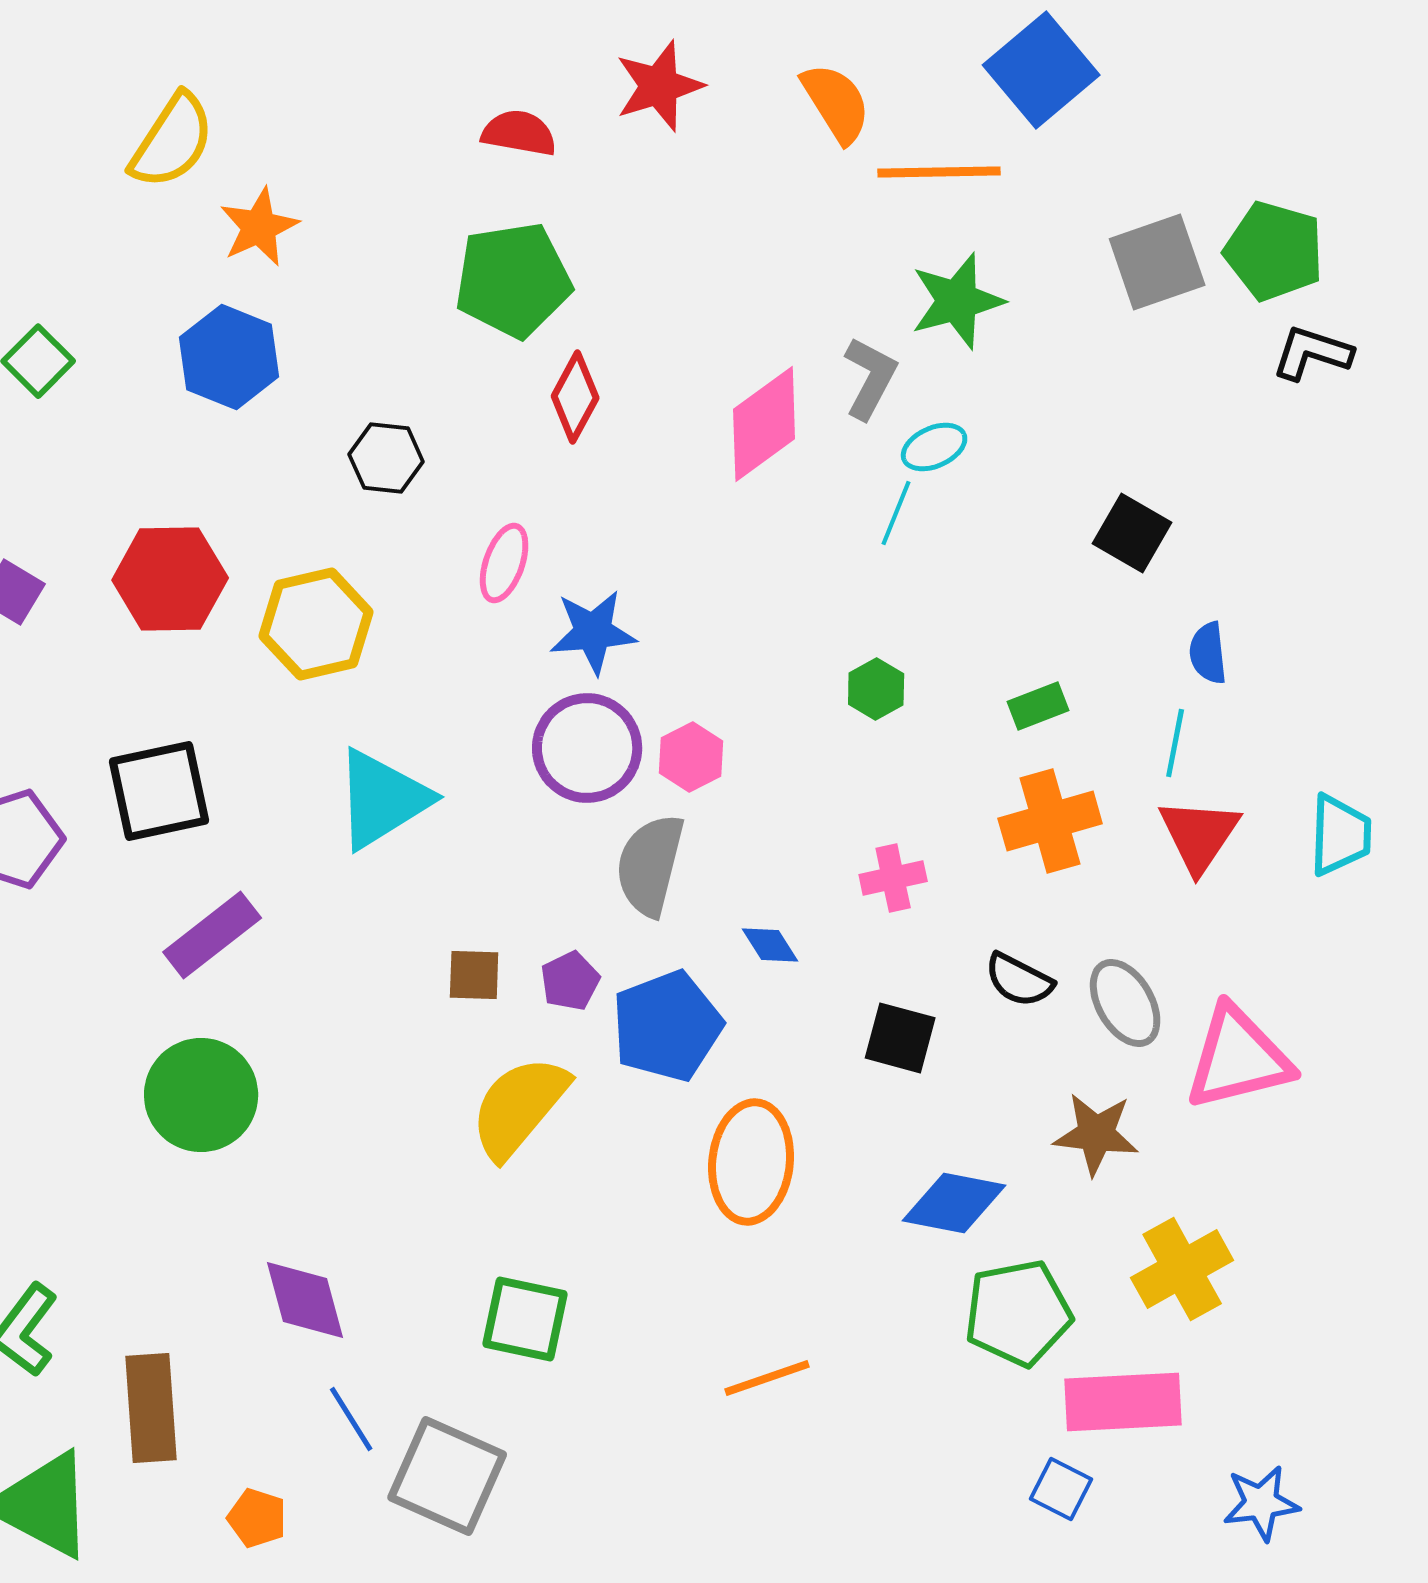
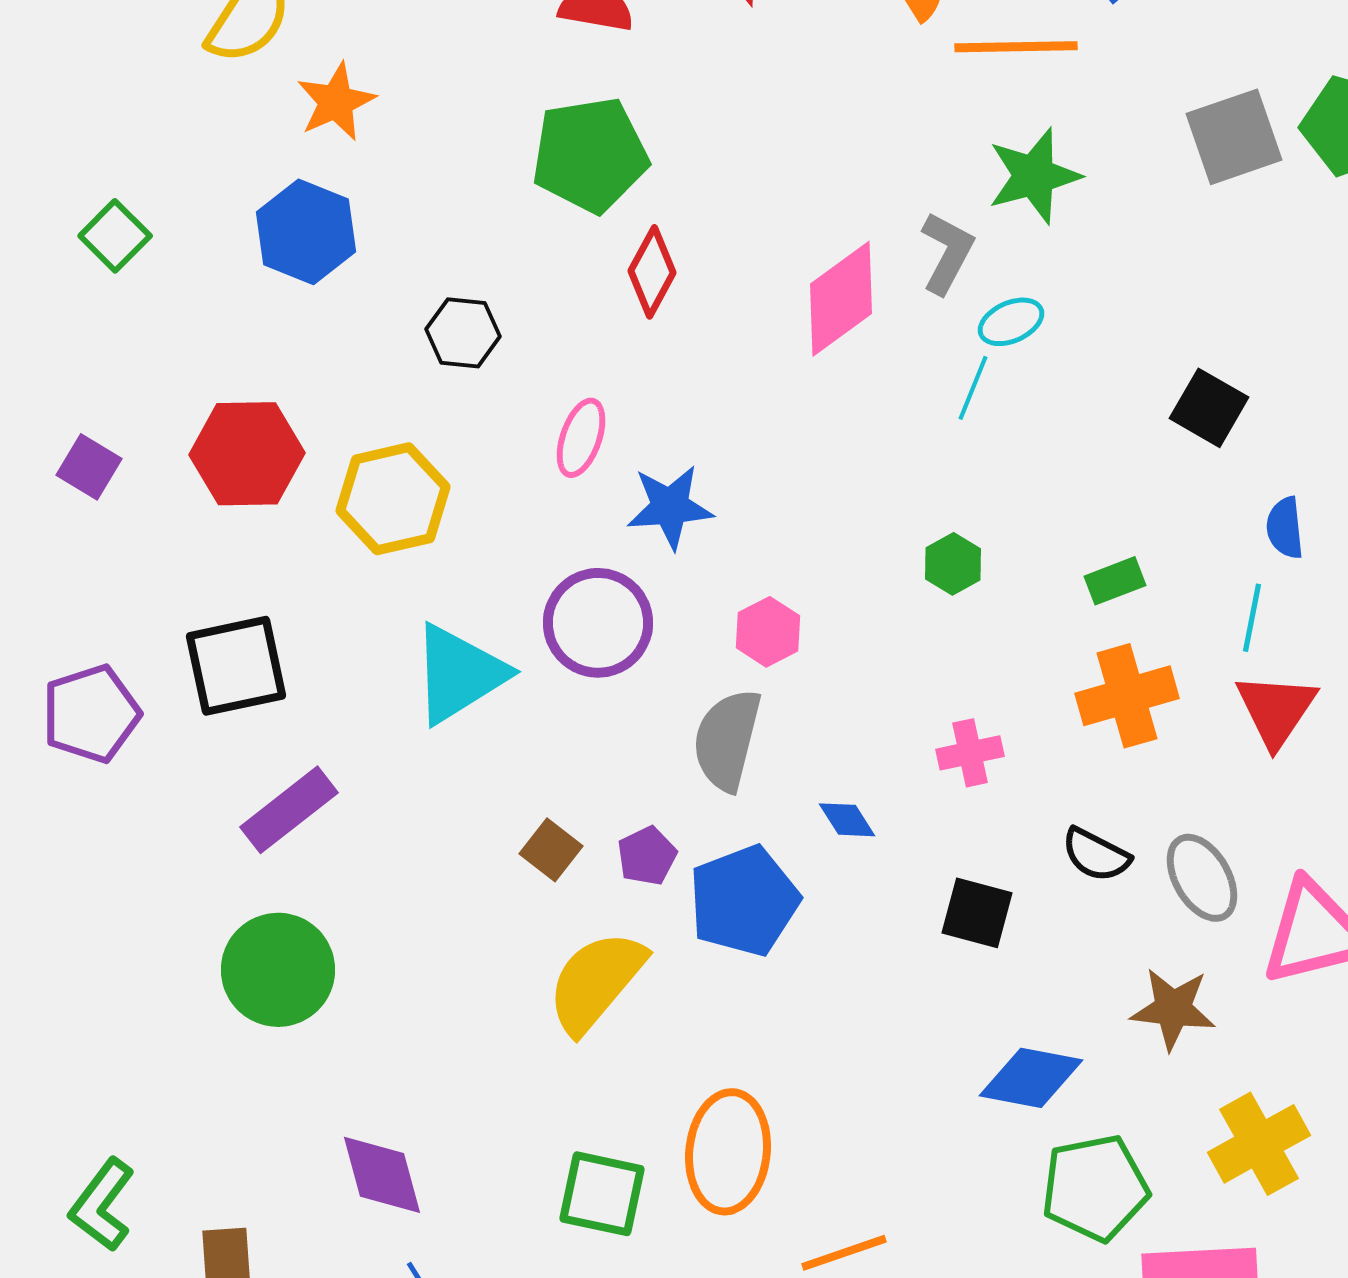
purple circle: (587, 748) -> (598, 623), moved
brown square: (474, 975) -> (551, 850), turned 36
orange ellipse: (751, 1162) -> (728, 1152), moved

